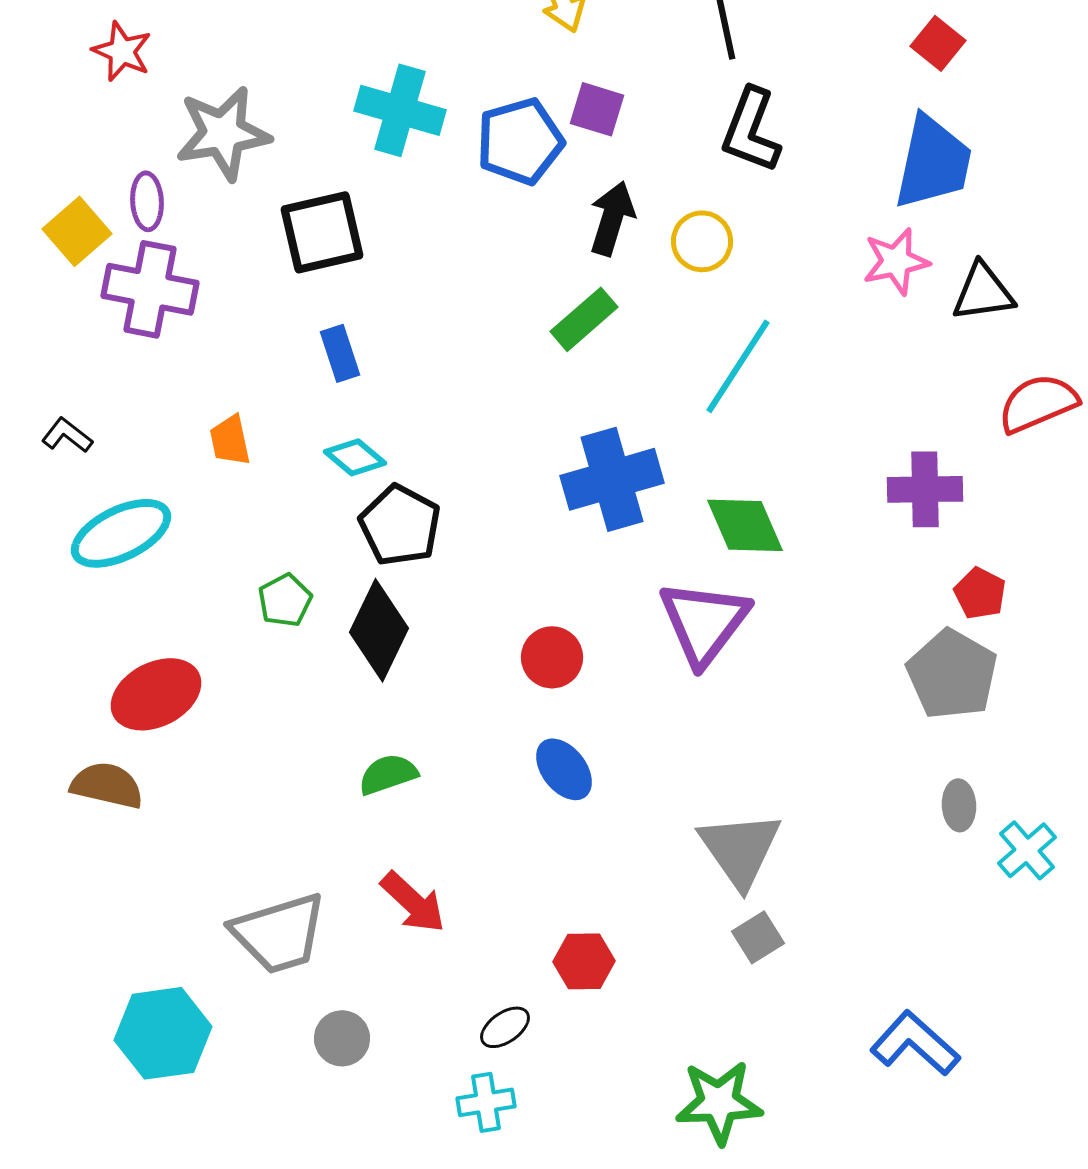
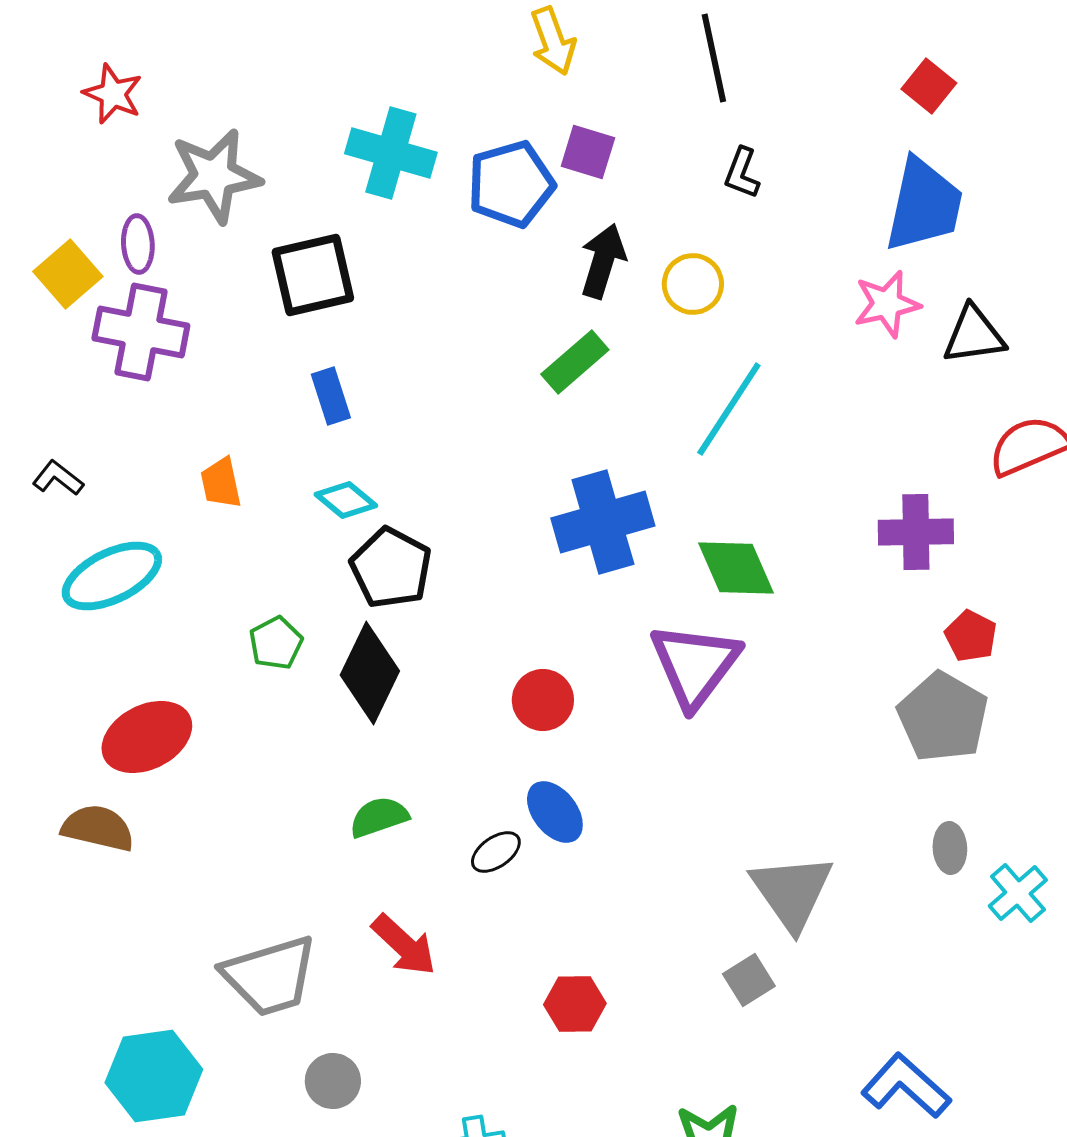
black L-shape: (751, 130) -> (742, 173), size x0.6
gray triangle: (740, 849) -> (792, 892), moved
black ellipse: (505, 1027) -> (496, 852), moved

